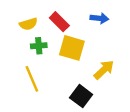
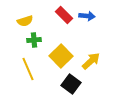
red rectangle: (59, 22) -> (64, 15), moved
yellow square: (72, 48) -> (61, 56), moved, turned 30

